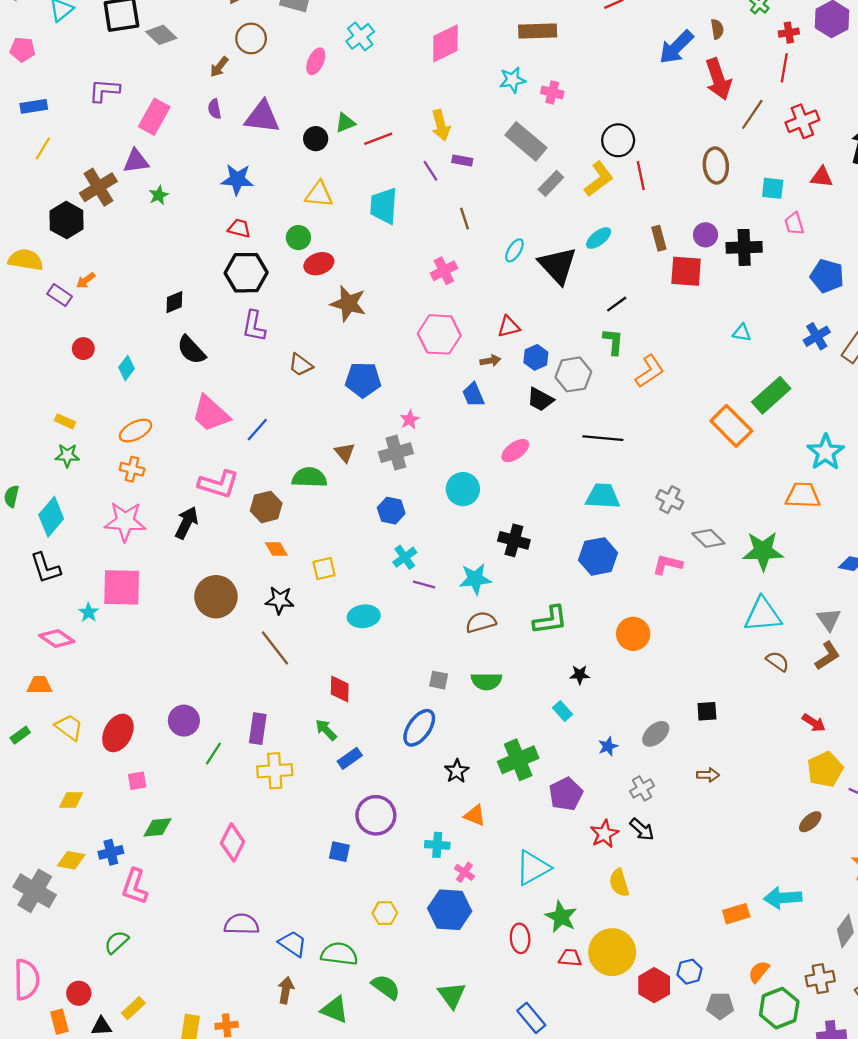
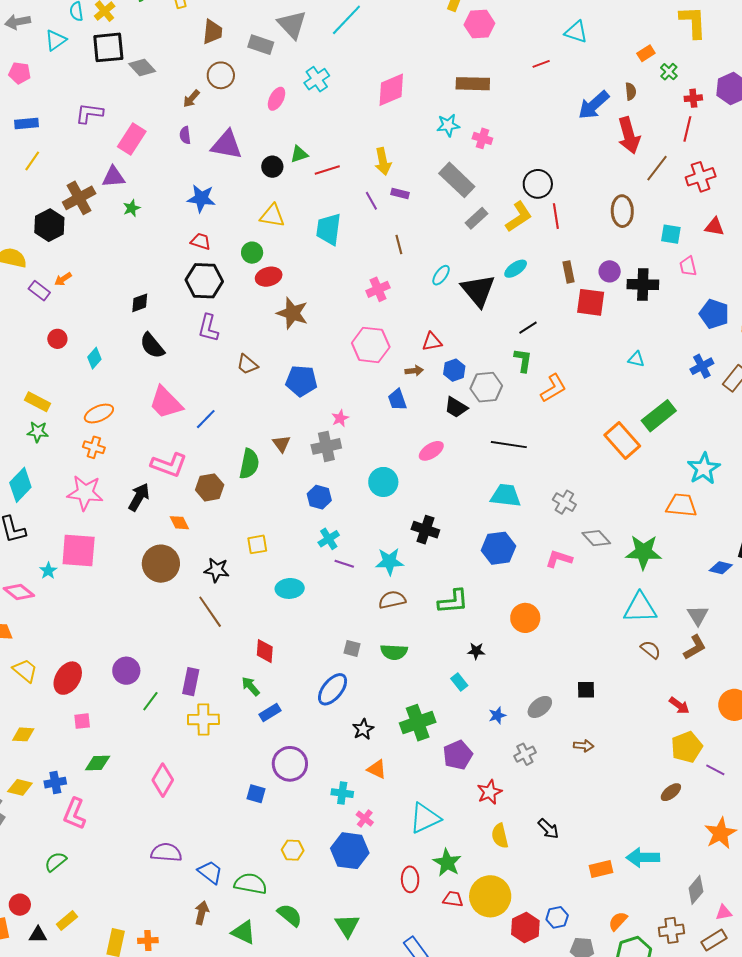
yellow rectangle: (65, 421) -> (38, 402), size x1.4
green semicircle: (309, 477) -> (249, 464), turned 96
orange diamond: (276, 549) -> (179, 523), moved
black arrow: (642, 829) -> (548, 829), moved

